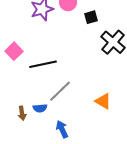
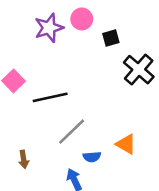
blue semicircle: (40, 108) -> (92, 157), moved

